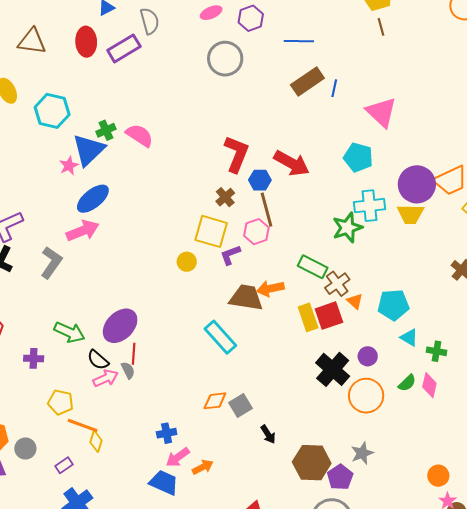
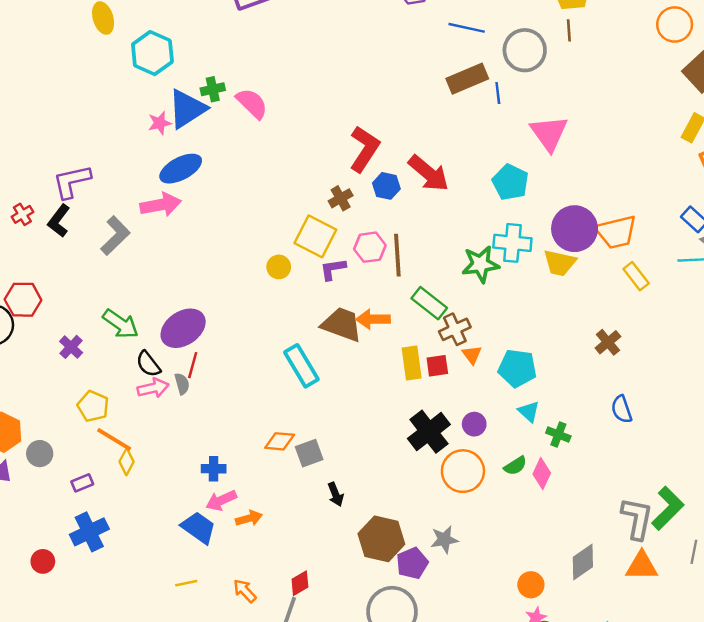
gray circle: (225, 59) -> (525, 50), moved
blue line: (334, 88) -> (498, 93), turned -30
brown line: (266, 210) -> (397, 255), moved
red square: (329, 316) -> (437, 366), size x0.7
purple cross: (34, 358) -> (71, 347), turned 30

